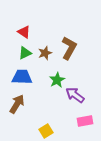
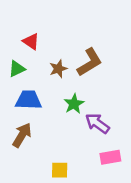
brown L-shape: (69, 48) -> (90, 62), turned 30
green triangle: (25, 53) -> (17, 69), moved
yellow square: (46, 131) -> (60, 170), turned 32

